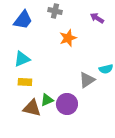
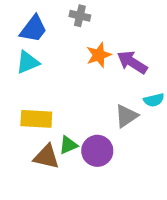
purple arrow: (97, 18) -> (132, 62), moved, size x1.5
cyan triangle: (22, 59) -> (28, 62), moved
yellow rectangle: (25, 82) -> (36, 119), size x1.5

